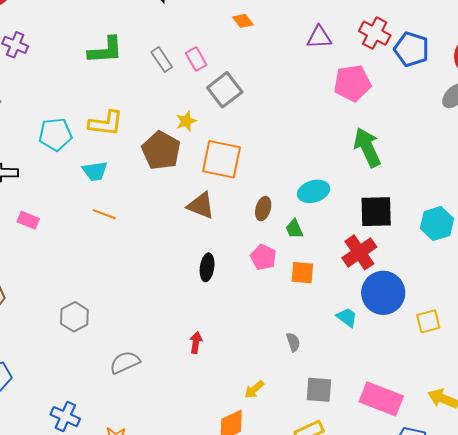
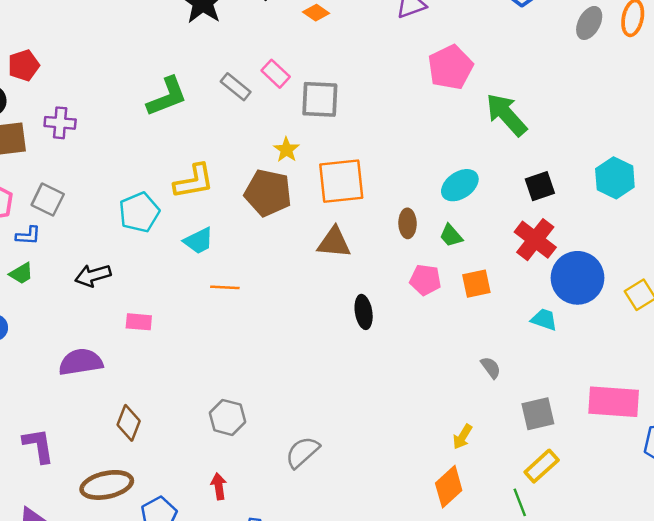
pink pentagon: (352, 83) -> (450, 67), moved
gray square: (225, 90) -> (320, 99), turned -32
black square: (376, 212) -> (540, 186), size x0.7
red arrow: (196, 343) -> (219, 486), moved

